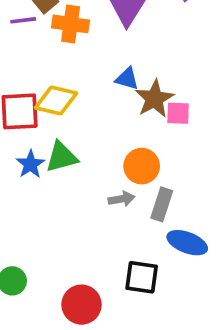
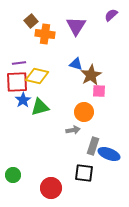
purple line: (23, 20) -> (19, 63), moved
pink square: (178, 113) -> (99, 91), moved
blue star: (30, 164) -> (23, 100), moved
gray rectangle: (162, 204) -> (93, 146), moved

